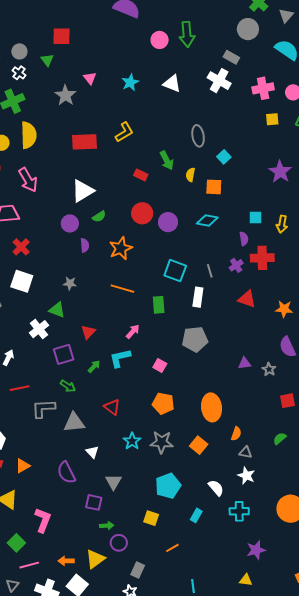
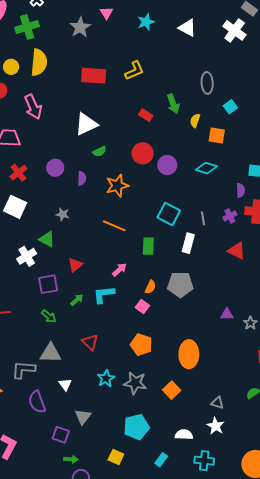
purple circle: (70, 223) -> (55, 168), moved
gray L-shape: (43, 408) -> (23, 370), moved
orange semicircle: (236, 434) -> (150, 287), moved
white semicircle: (216, 488) -> (184, 435), turned -54

